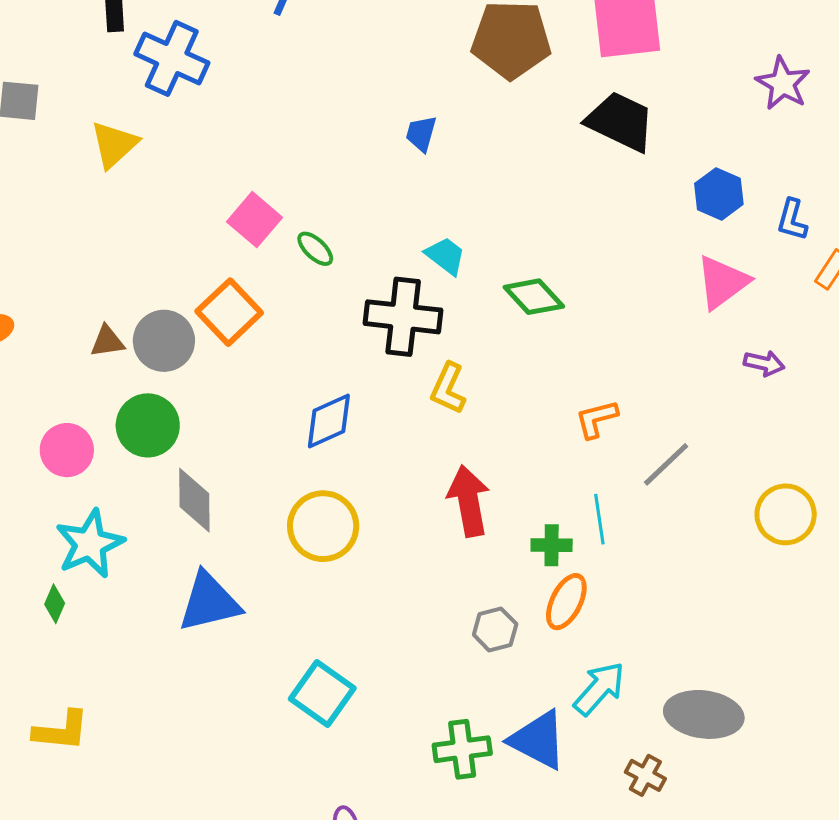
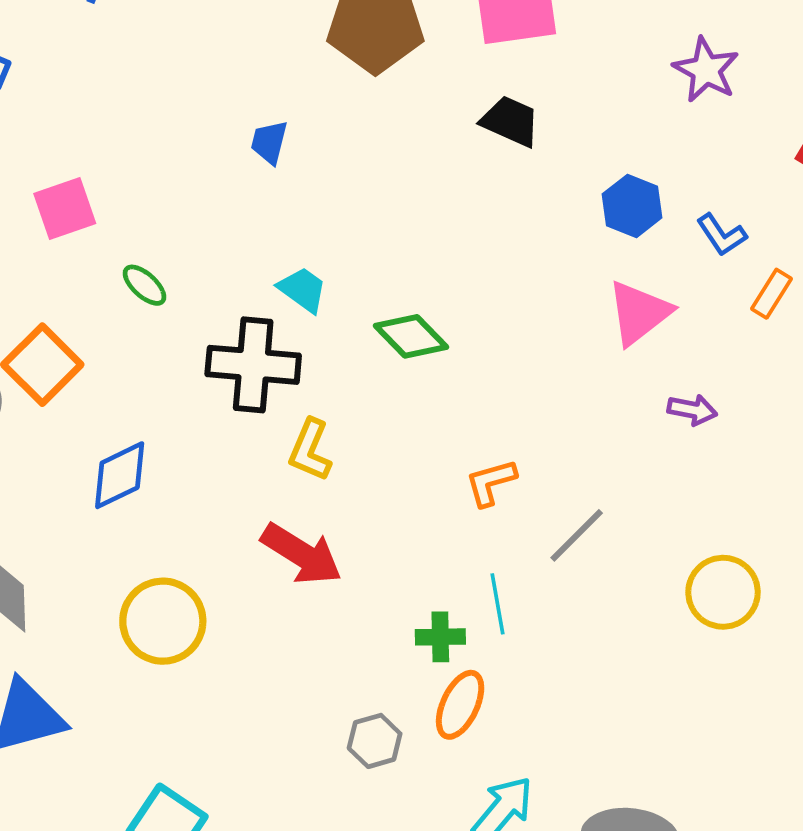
black trapezoid: (620, 122) -> (510, 121), size x0.7
pink square: (255, 220) -> (65, 208), moved, turned 32
blue L-shape: (792, 220) -> (722, 235), turned -48
blue diamond: (329, 421) -> (120, 475), moved
red arrow: (469, 501) -> (302, 554), moved, turned 134

